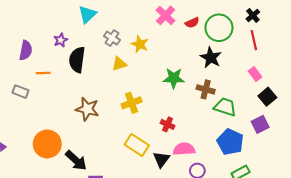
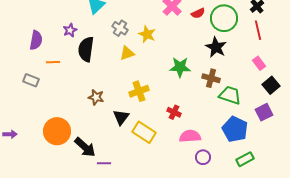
brown star: (87, 109) -> (96, 97), size x0.7
black triangle: (161, 159) -> (121, 117), moved

